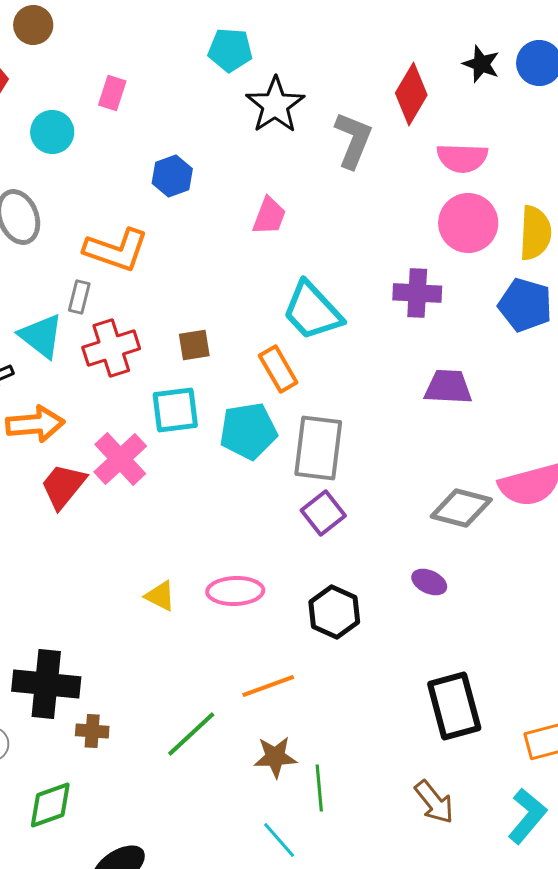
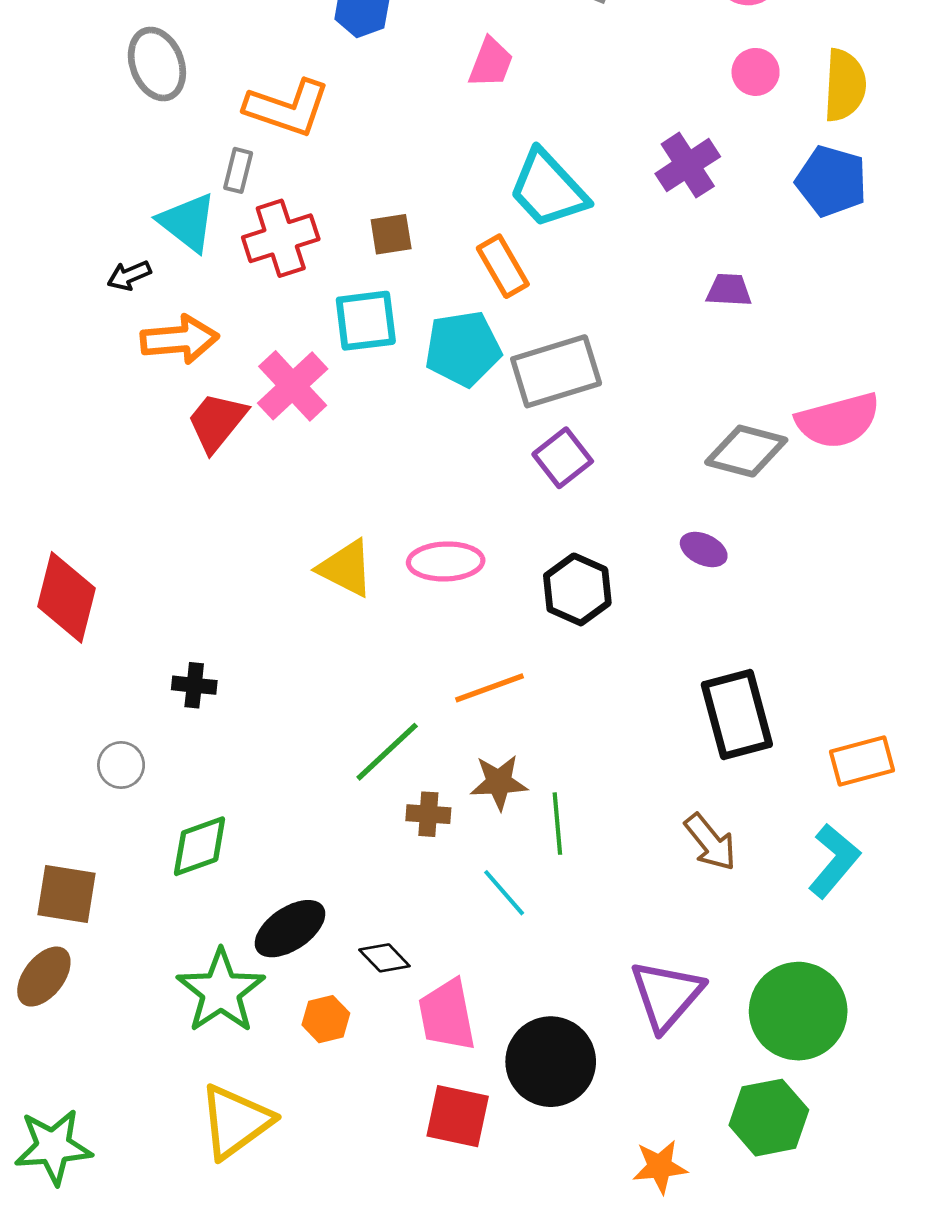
pink circle: (468, 223) -> (756, 72), size x0.6
purple cross: (417, 293) -> (688, 165), turned -36
purple trapezoid: (448, 387) -> (729, 290), size x0.7
gray rectangle: (318, 448) -> (556, 371), turned 66
yellow triangle: (160, 596) -> (346, 568), size x1.4
black cross: (46, 684) -> (194, 685), size x0.5
brown cross: (92, 731) -> (428, 814), moved

